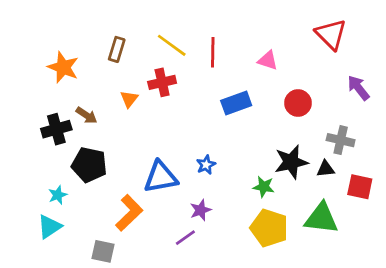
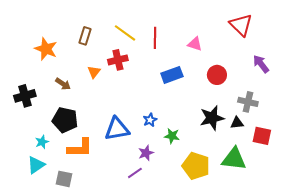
black cross: (56, 129) -> (25, 96), moved
green star: (264, 187) -> (172, 136), moved
orange L-shape: (129, 213) -> (80, 148), moved, turned 44
gray square: (103, 251) -> (64, 179), moved

